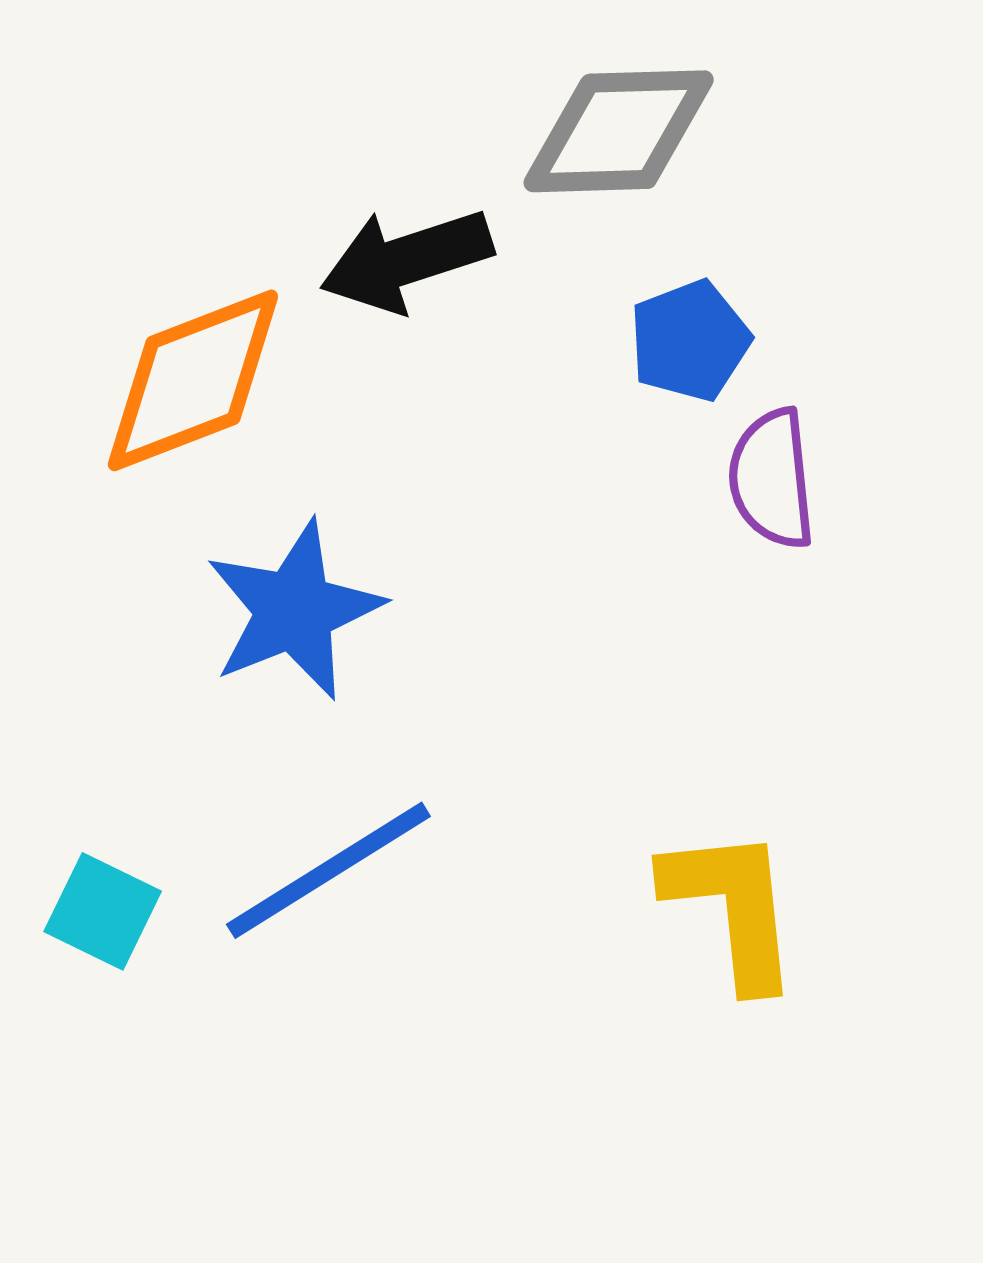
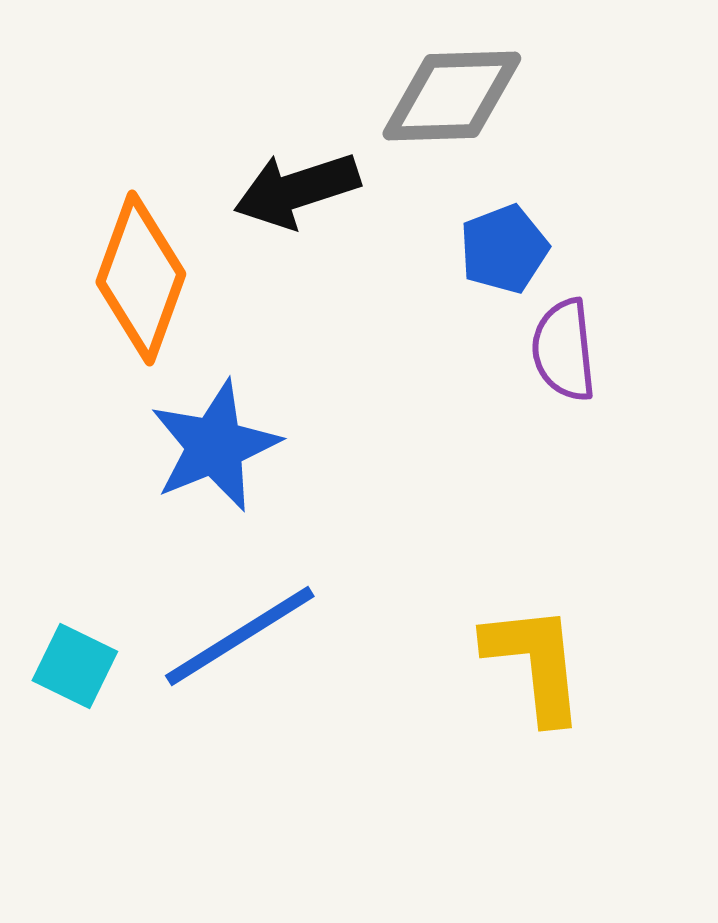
orange diamond: (193, 380) -> (141, 278), turned -49

